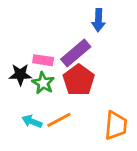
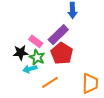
pink rectangle: (43, 60) -> (36, 41), turned 32
cyan arrow: (32, 121) -> (30, 69), moved, turned -32

